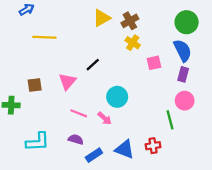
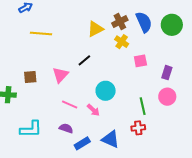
yellow triangle: (102, 18) -> (95, 29), moved
blue semicircle: (183, 50) -> (144, 22), moved
green line: (170, 120) -> (143, 106), moved
red cross: (153, 146) -> (138, 128), moved

